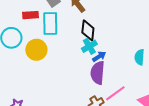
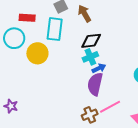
red rectangle: (31, 15) -> (27, 18), moved
black diamond: (88, 30) -> (91, 41), turned 70

